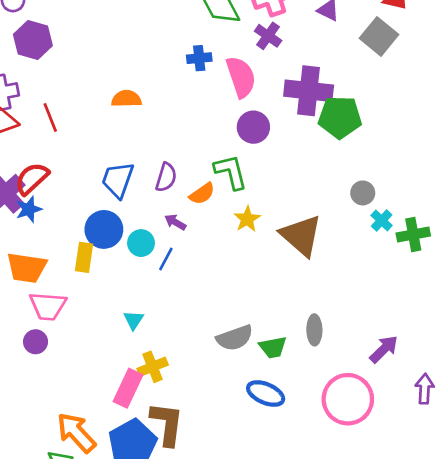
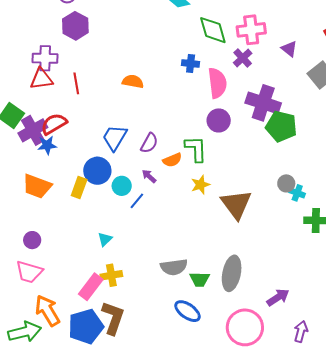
cyan cross: (382, 220) -> (297, 193), moved, turned -35
pink trapezoid: (48, 306) -> (29, 272), moved
gray ellipse: (314, 330) -> (232, 273), size x1.6

